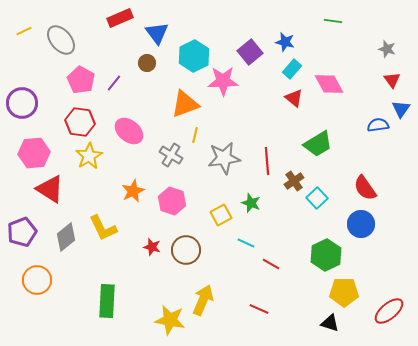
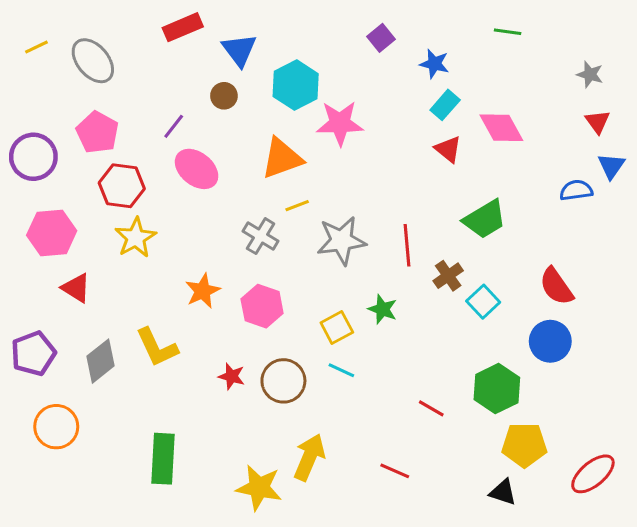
purple square: (250, 52) -> (381, 38), moved, size x0.7
pink pentagon: (81, 80) -> (97, 132), moved
pink ellipse: (129, 131) -> (197, 169), moved
yellow line: (195, 135) -> (297, 206), turned 56
red triangle: (50, 189) -> (76, 288), size x0.7
cyan line: (246, 243) -> (341, 370), moved
red line: (271, 264) -> (431, 408), moved

